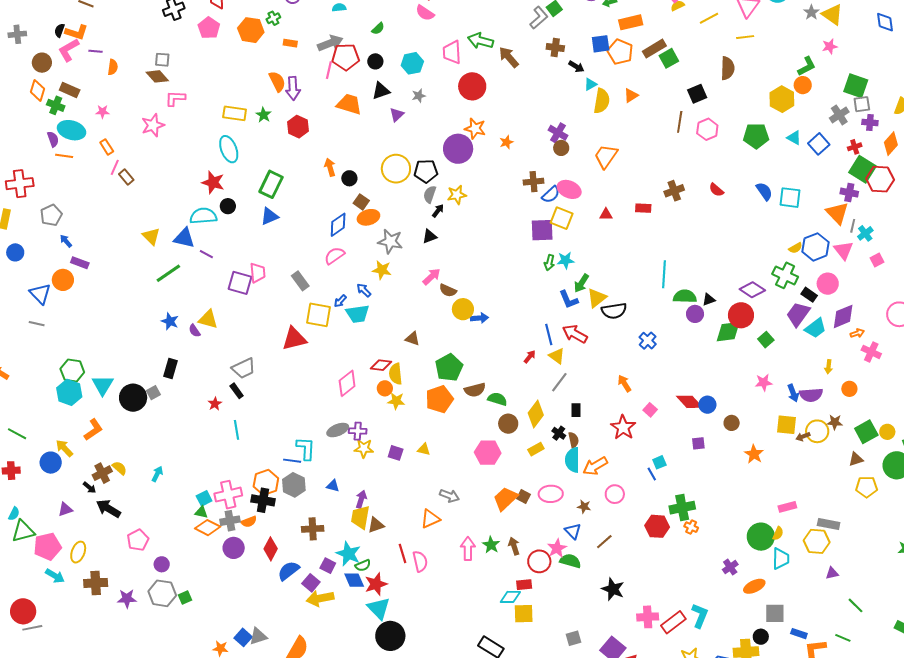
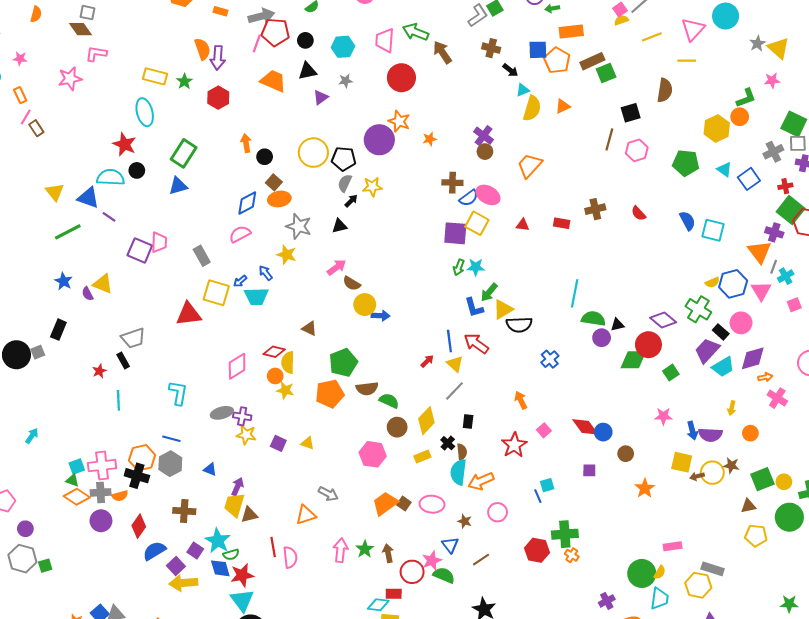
cyan L-shape: (306, 448) -> (178, 393), moved

